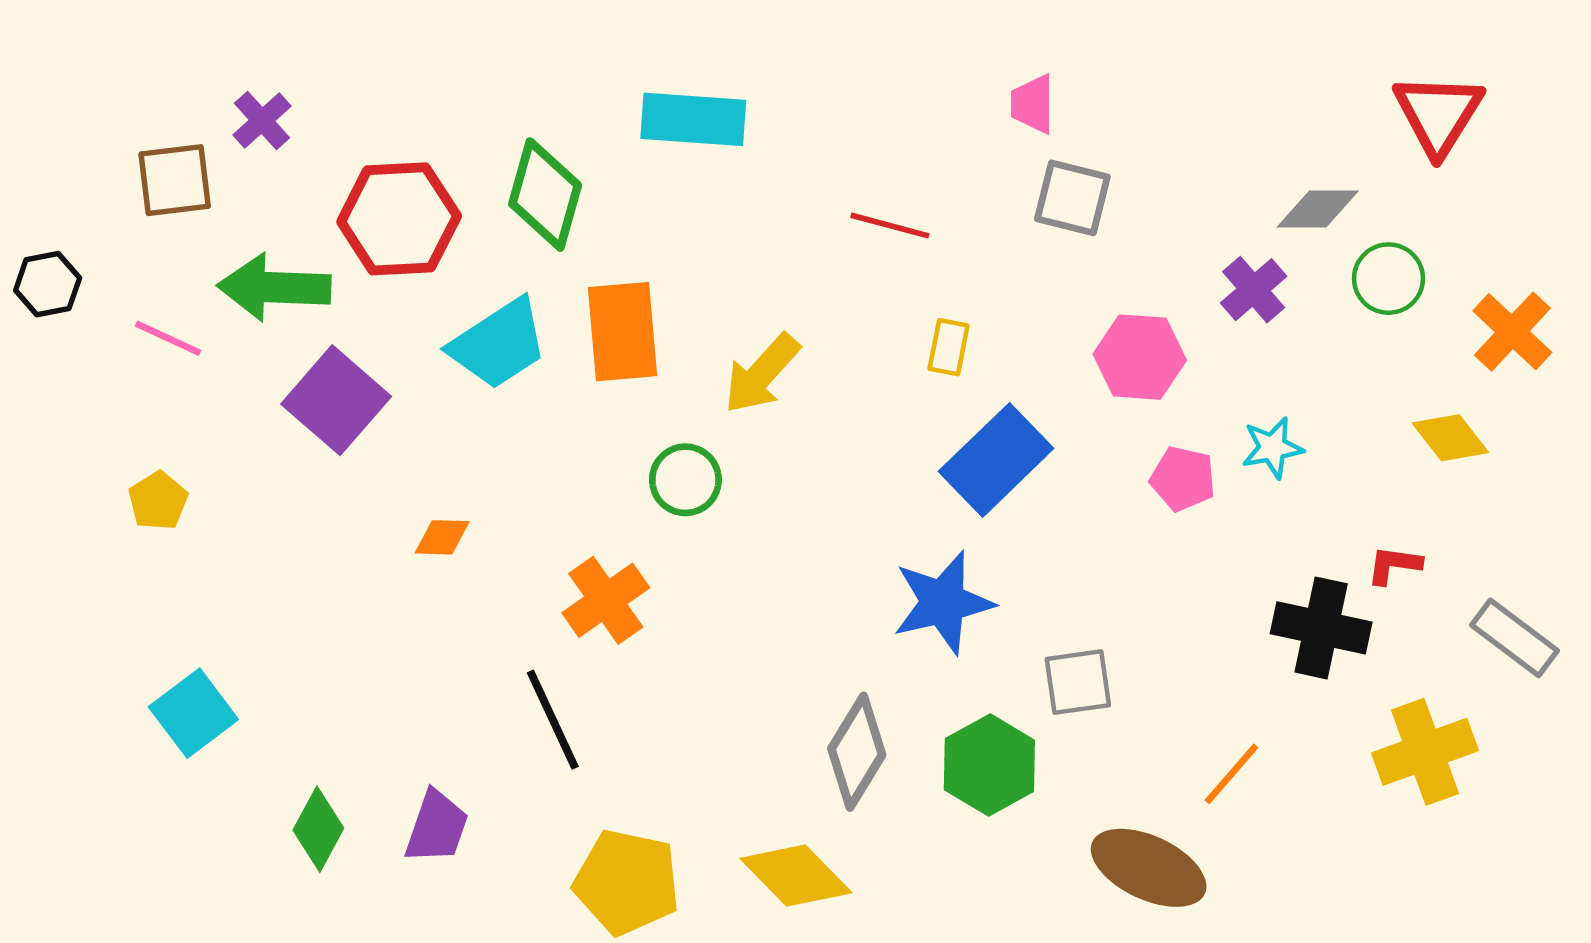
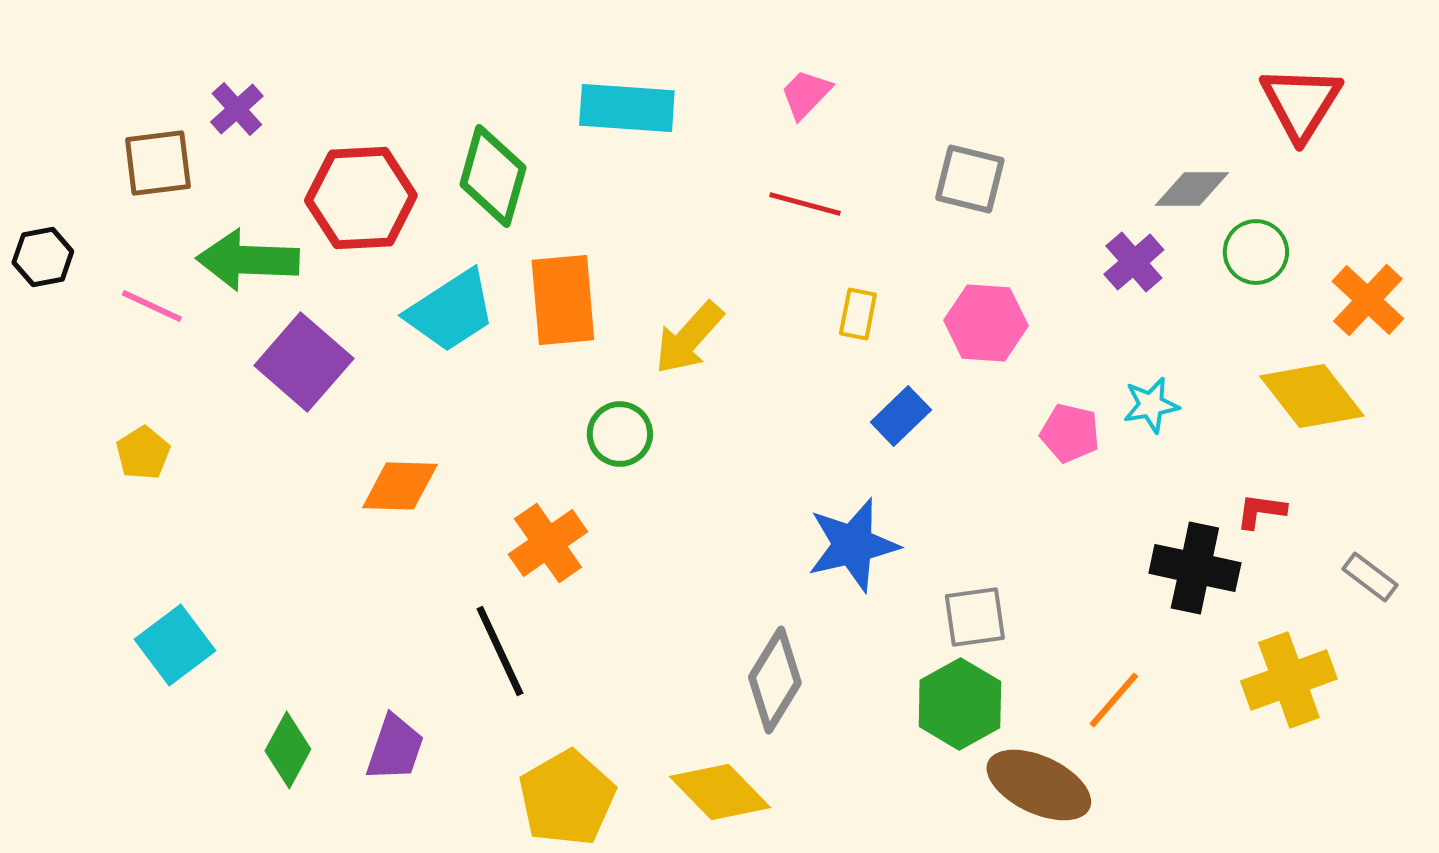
pink trapezoid: (1033, 104) -> (806, 94), moved, turned 44
pink hexagon: (1140, 357) -> (986, 323), moved
yellow diamond: (1450, 438) -> (1312, 396), size x1.5
blue rectangle: (996, 460) -> (901, 416), size x0.6
orange diamond: (442, 537) -> (400, 486), size x1.5
gray rectangle: (1515, 638) -> (1370, 577), size x0.7
green hexagon: (989, 765) -> (960, 704), moved
yellow pentagon: (627, 882) -> (567, 798), turned 30

